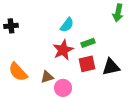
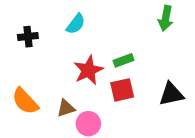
cyan semicircle: (67, 25) -> (76, 24), moved
black cross: (11, 26) -> (28, 37), moved
black triangle: (111, 67) -> (171, 94), moved

